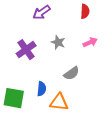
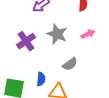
gray star: (58, 42) -> (57, 34), size x1.5

